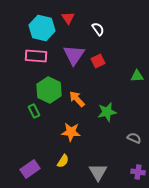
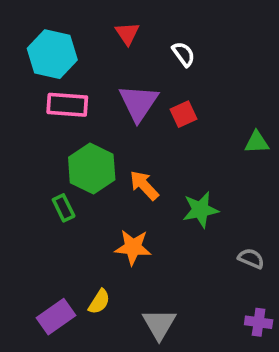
cyan hexagon: (42, 28) -> (52, 54), moved
yellow semicircle: (63, 161) -> (99, 302), moved
gray triangle: (98, 172) -> (159, 324), moved

